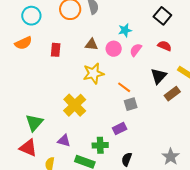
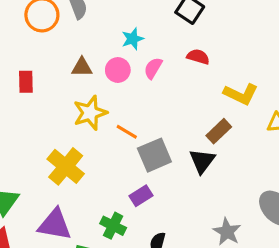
black triangle: (159, 76) -> (202, 161), moved
orange line: (124, 87) -> (127, 132), moved
gray square: (131, 104) -> (154, 155), size x1.5
purple triangle: (64, 141) -> (55, 225), size x1.6
green cross: (100, 145) -> (113, 226), turned 35

